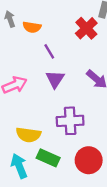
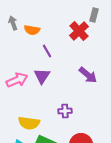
purple triangle: (55, 79) -> (42, 76), moved
purple cross: (70, 121) -> (65, 111), size x0.6

